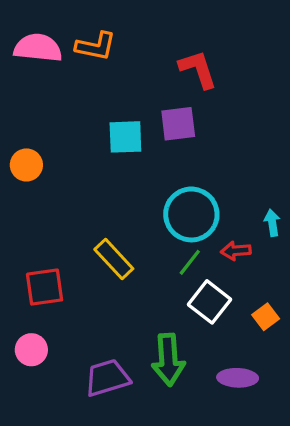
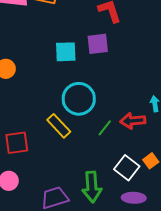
cyan circle: (191, 214) -> (79, 99), moved
red arrow: (236, 251) -> (133, 121), size x1.4
white square: (210, 302) -> (127, 168), moved

